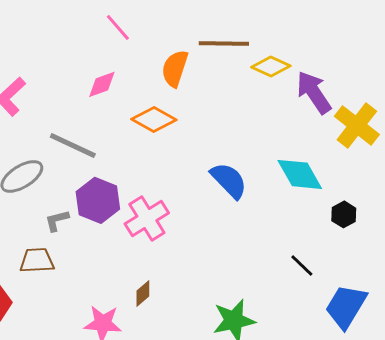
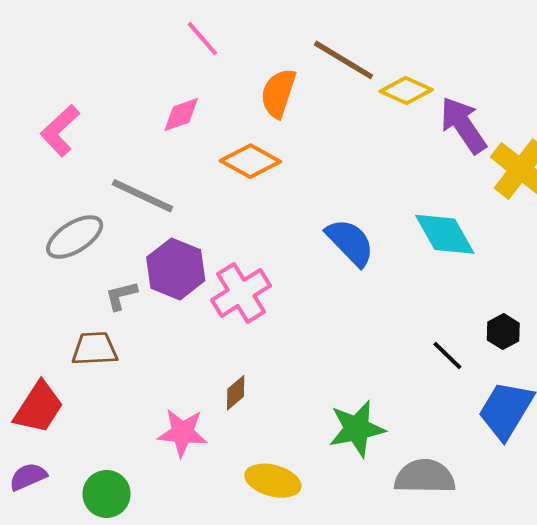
brown line: (224, 43) -> (343, 60), turned 30
black hexagon: (344, 214) -> (503, 332), moved

